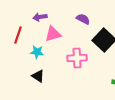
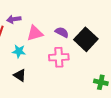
purple arrow: (40, 17) -> (14, 19), moved
purple semicircle: (83, 19) -> (62, 32), moved

